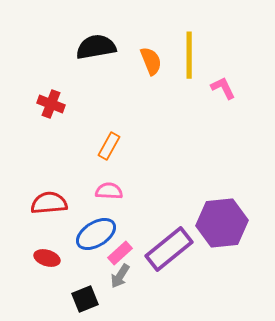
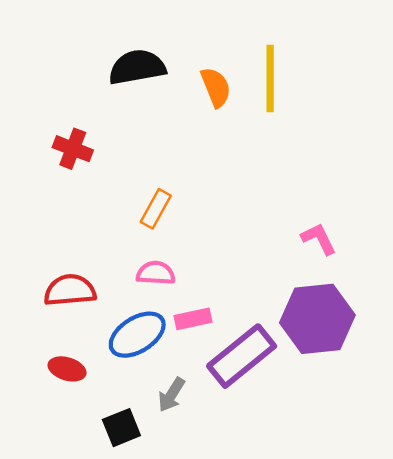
pink L-shape: (223, 88) -> (319, 239), moved
pink rectangle: (120, 253) -> (193, 319), moved, turned 30

